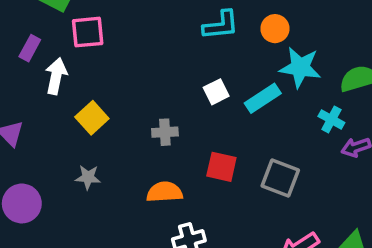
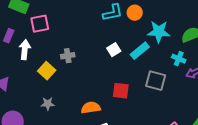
orange circle: (275, 29) -> (135, 13), moved
gray cross: (165, 132) -> (68, 56), moved
gray square: (280, 178) -> (156, 81), moved

